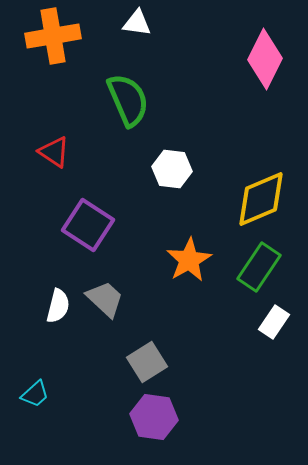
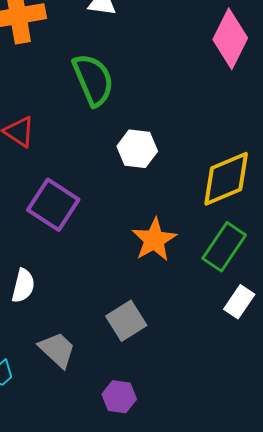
gray trapezoid: (105, 299) -> (57, 350), moved
gray square: (147, 362) -> (126, 321), moved
purple hexagon: (154, 417) -> (119, 397), size x0.7

